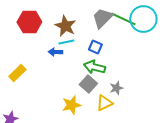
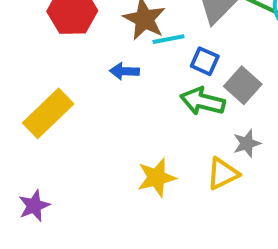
cyan line: (66, 42) -> (169, 39), moved
yellow rectangle: (17, 73) -> (48, 113), size x1.4
gray square: (88, 84) -> (243, 85), moved

